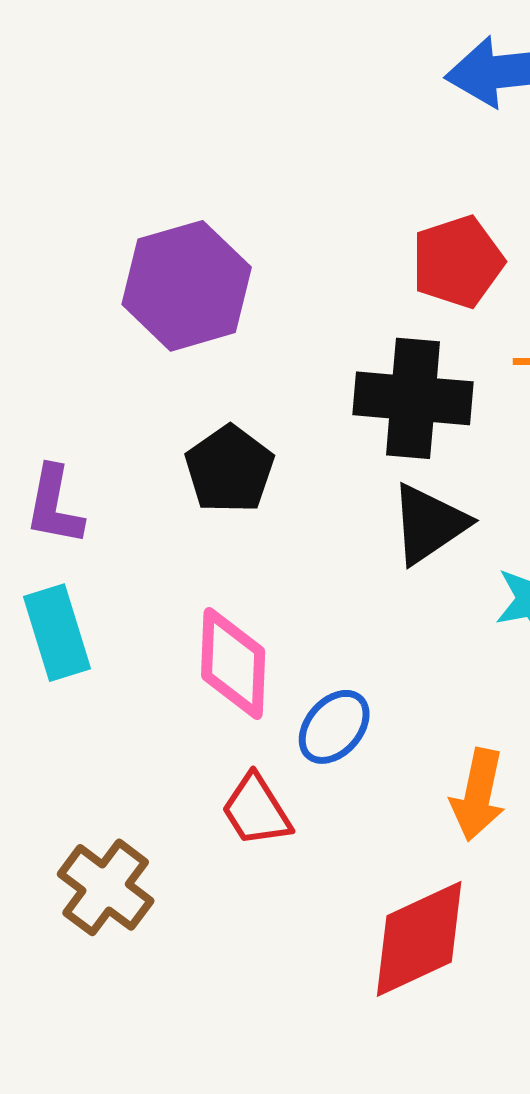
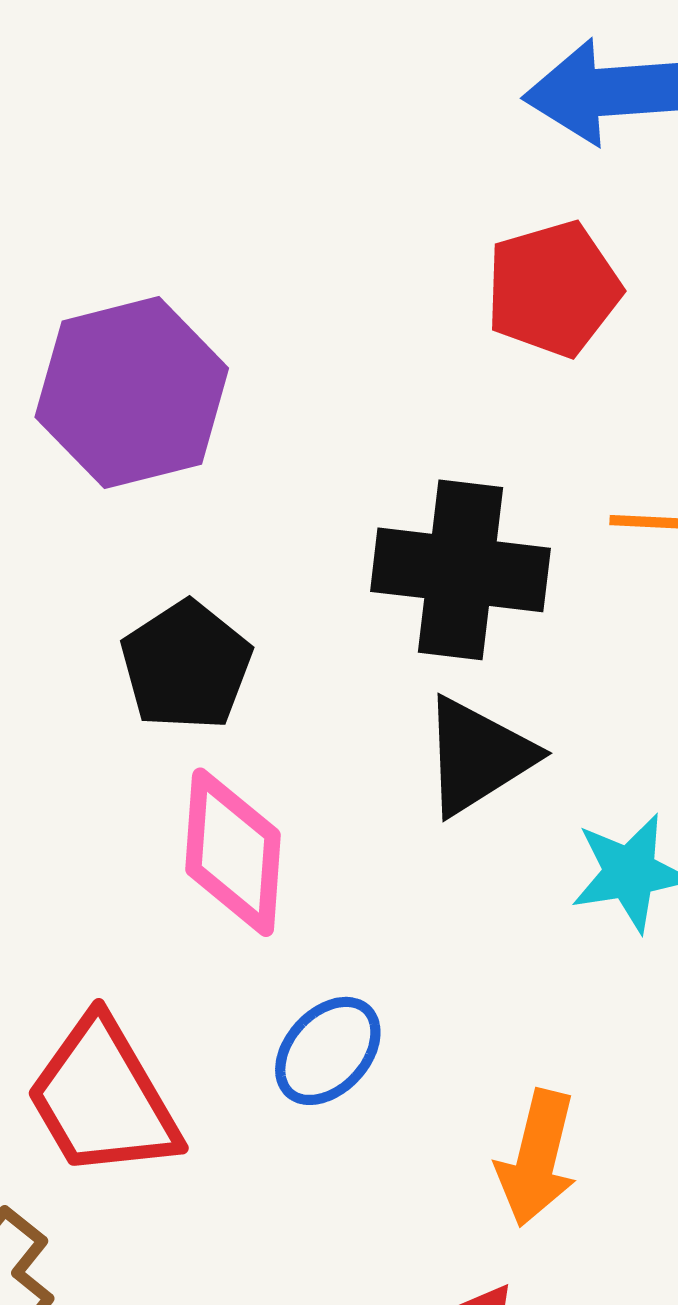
red pentagon: (458, 262) -> (553, 289), moved
pink diamond: (233, 664) -> (233, 852), moved
red trapezoid: (256, 810) -> (103, 1098), moved, size x1.5

